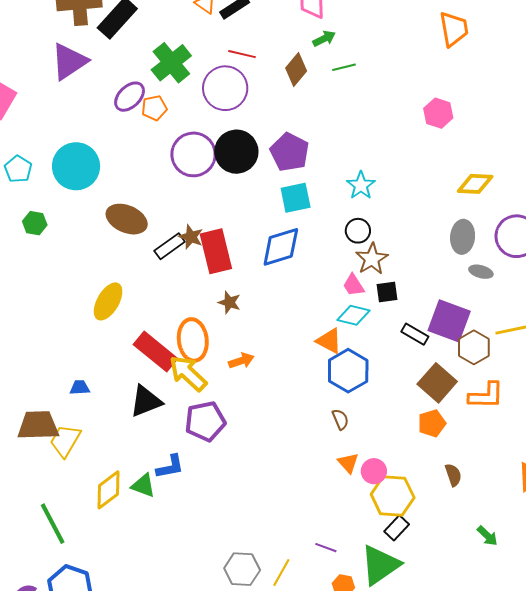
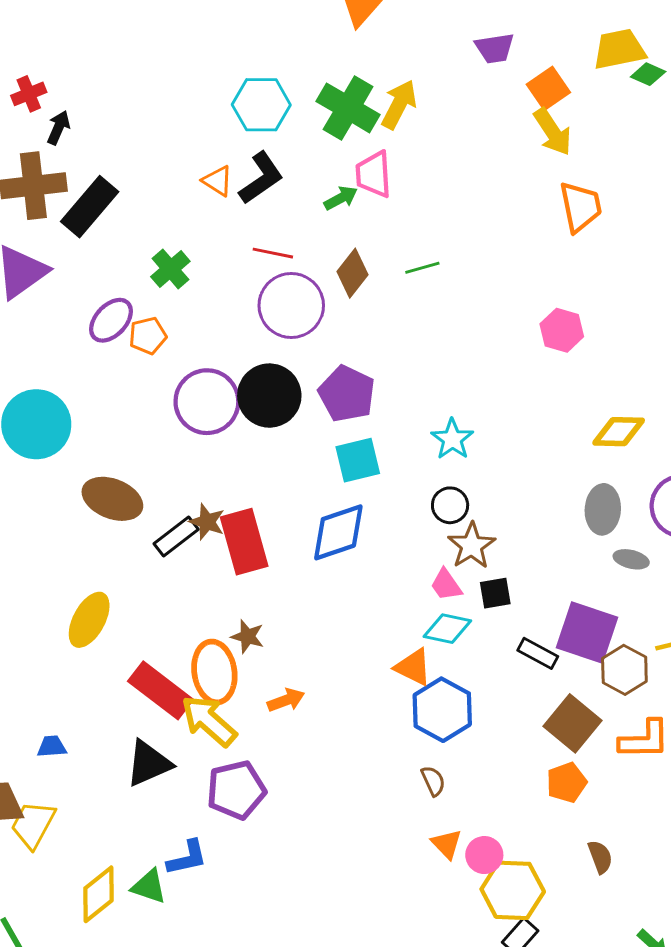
green arrow: (324, 39) -> (341, 198), moved
green cross: (171, 63) -> (170, 269), size x0.7
purple circle: (225, 88) -> (291, 305), moved
brown star: (229, 302) -> (248, 636), moved

